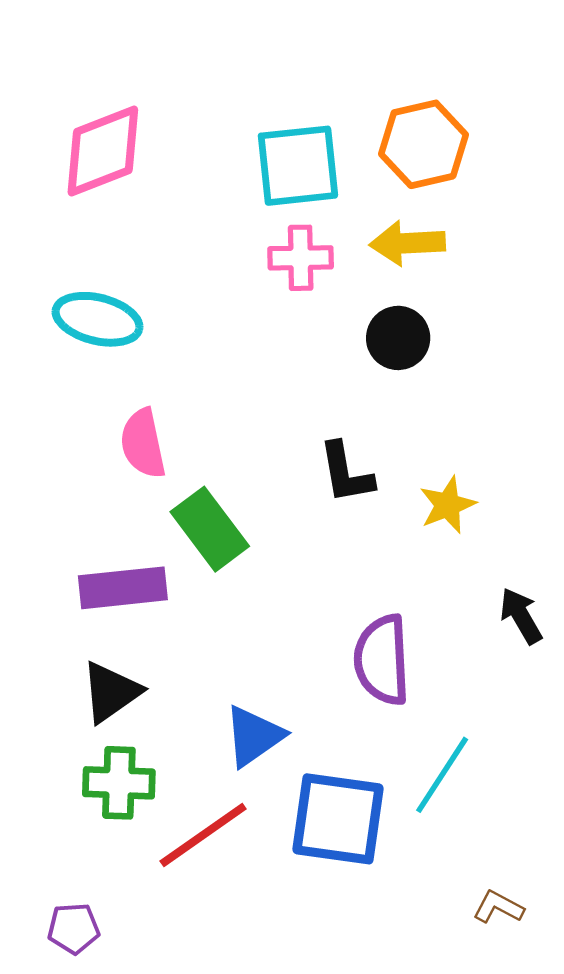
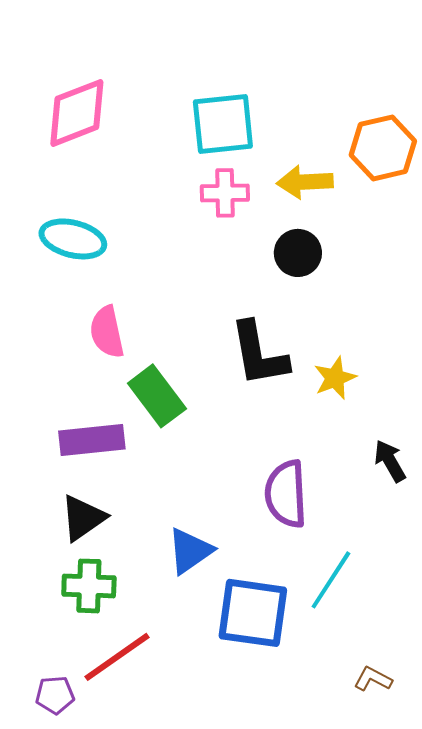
orange hexagon: (423, 144) -> (383, 148), moved
black L-shape: (346, 473) -> (259, 354), size x1.4
red line: (203, 835) -> (117, 657), moved

